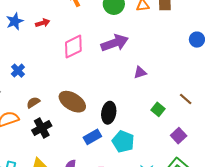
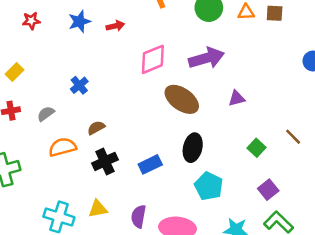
brown ellipse: (72, 102) -> (182, 99), moved
purple square: (179, 136) -> (268, 190), moved
blue rectangle: (92, 137) -> (150, 164), moved

